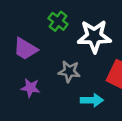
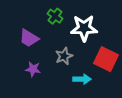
gray star: (69, 71) -> (64, 56), turned -30

